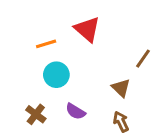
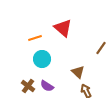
brown triangle: (121, 88) -> (78, 72), moved
purple semicircle: (75, 111) -> (47, 86), moved

